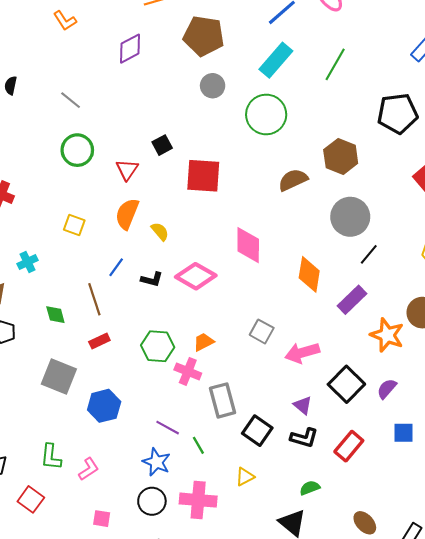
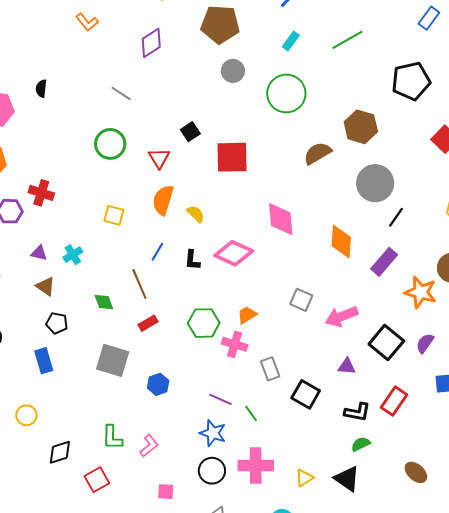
cyan rectangle: (276, 60) -> (291, 41), size x0.6
green line: (335, 64) -> (347, 40), turned 36
gray line: (71, 100) -> (121, 93), moved
black L-shape: (152, 279) -> (192, 260), turned 85
gray rectangle: (222, 400) -> (270, 369), size x0.7
purple triangle: (303, 405) -> (347, 366), turned -30
blue hexagon: (104, 406) -> (158, 384), size x0.7
black L-shape: (304, 438) -> (357, 412), moved
yellow triangle: (245, 477) -> (304, 478), moved
red square: (31, 499) -> (97, 480), turned 30

